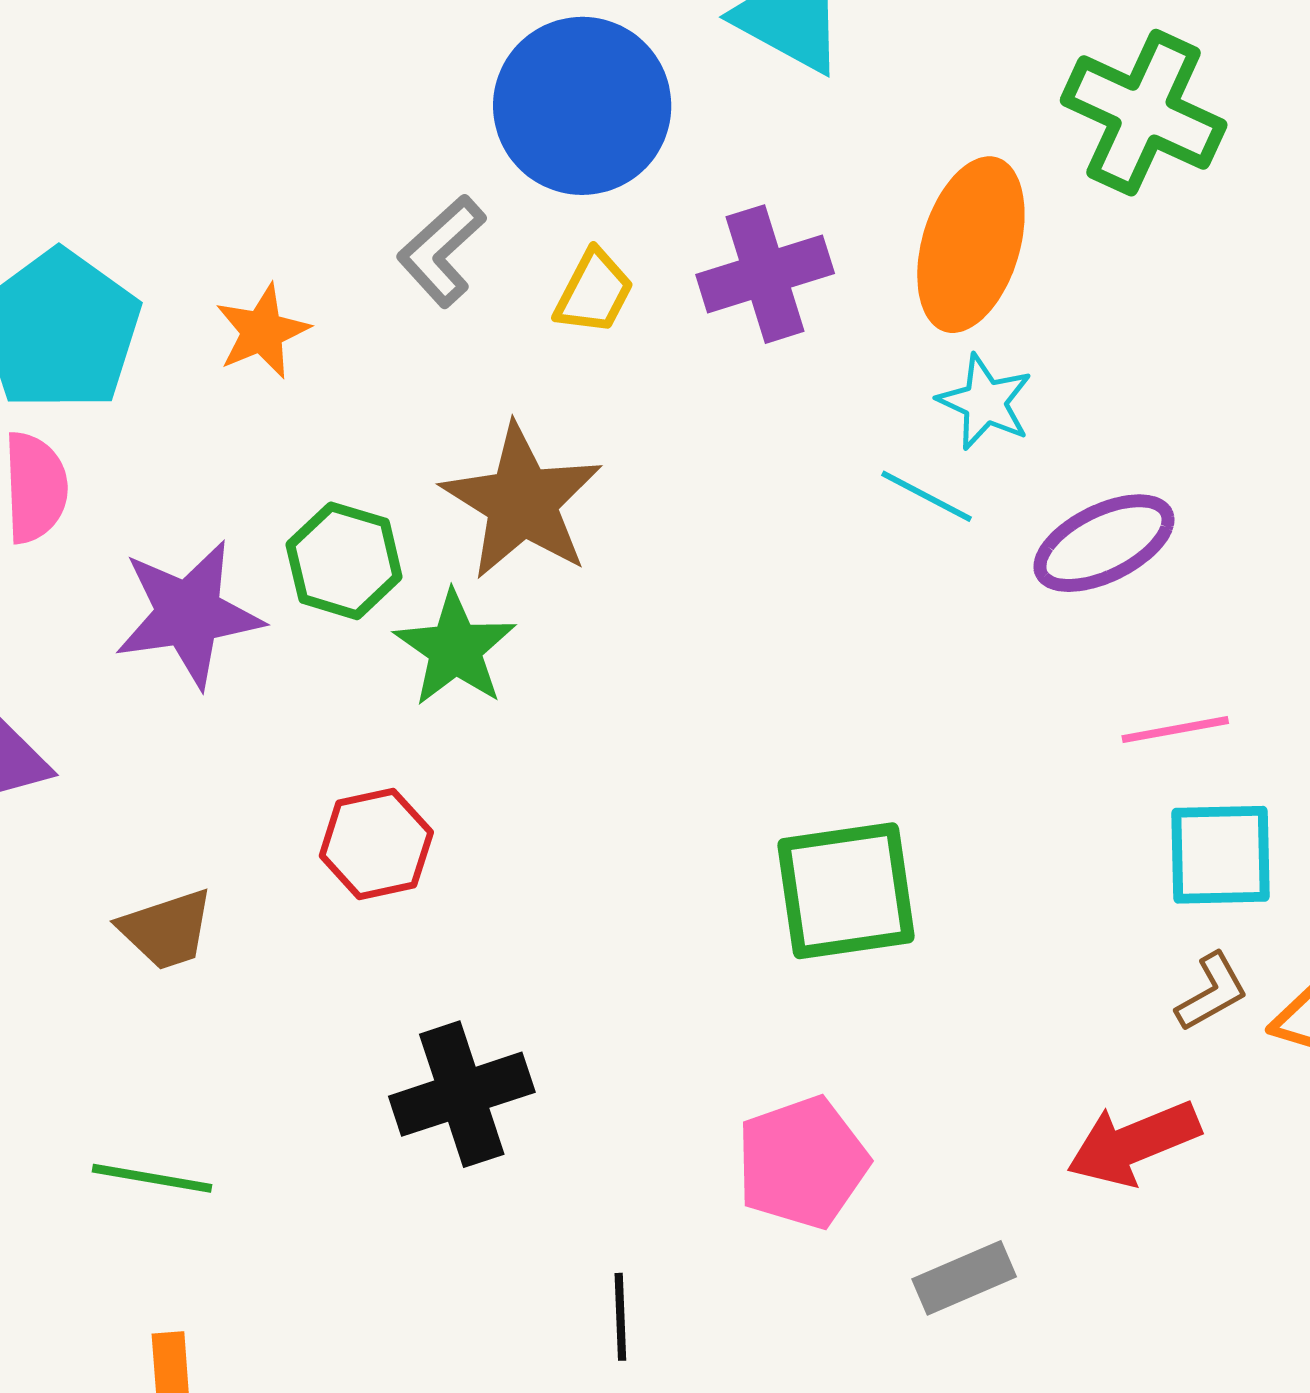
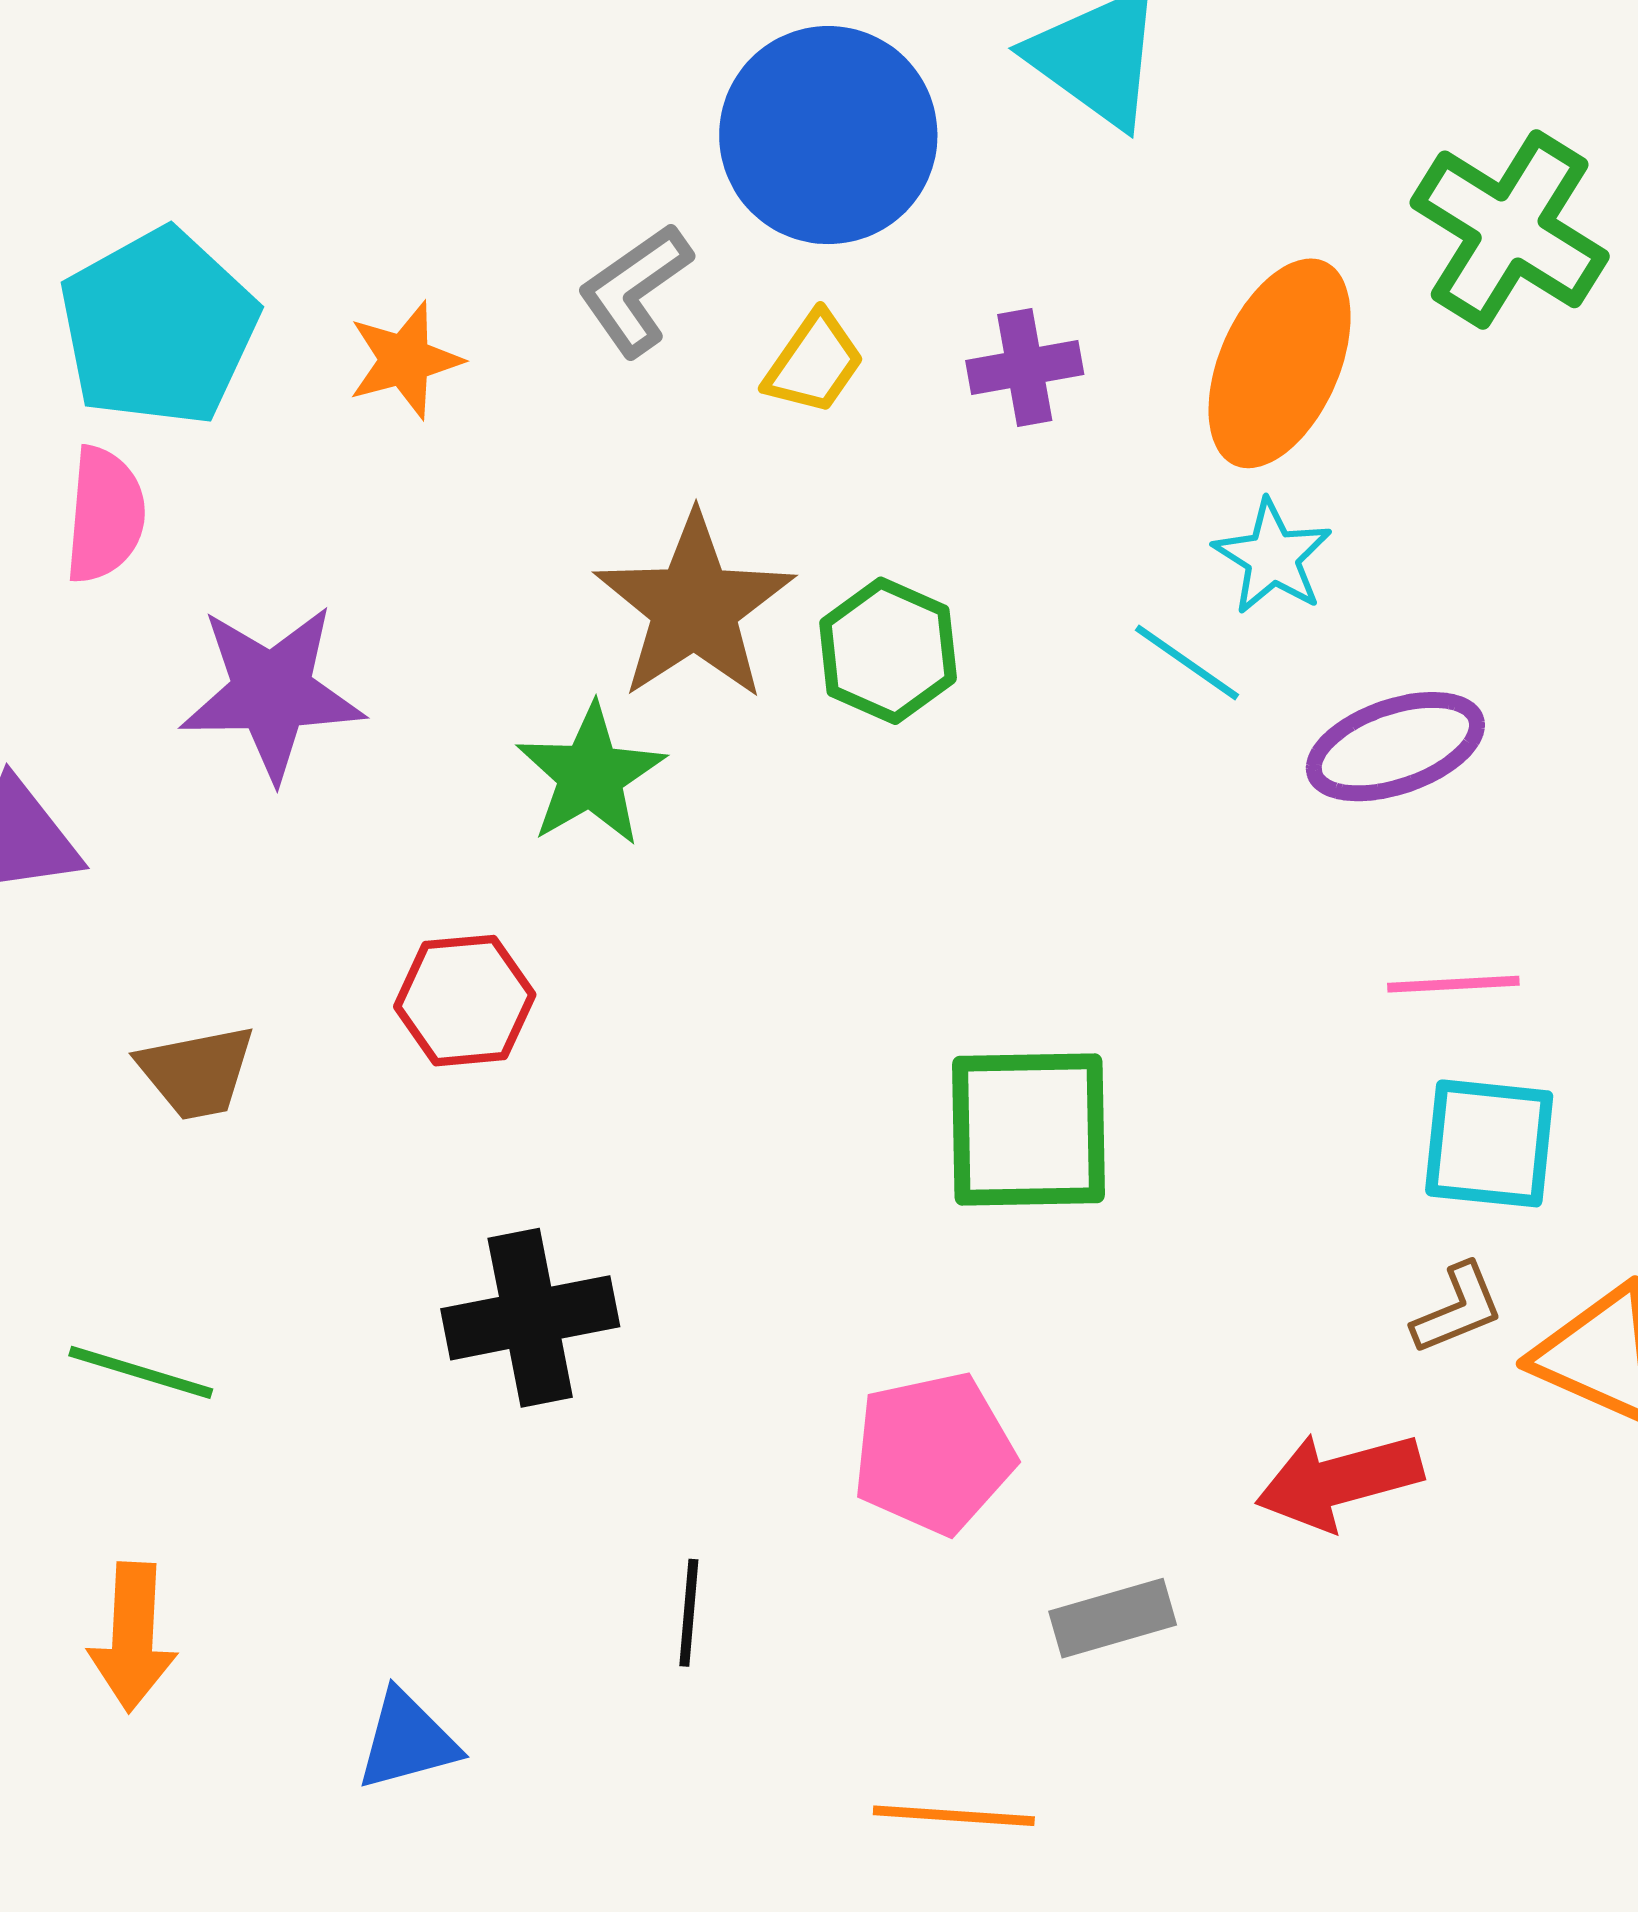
purple cross: (765, 274) -> (1025, 367), size x0.7
green hexagon: (344, 561) -> (888, 651), moved

